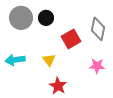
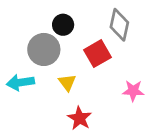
gray circle: (21, 18) -> (44, 49), moved
gray diamond: (98, 29) -> (119, 25), moved

